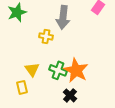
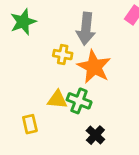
yellow triangle: (32, 69) -> (57, 100), moved, turned -49
orange star: (76, 70) -> (94, 67), moved

